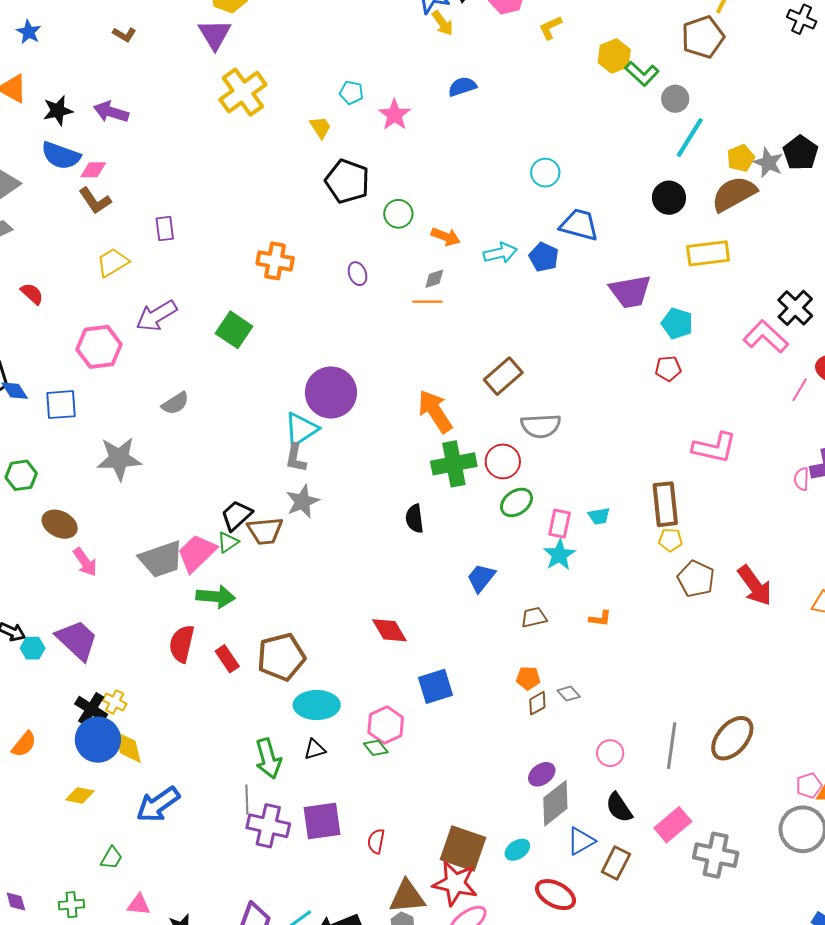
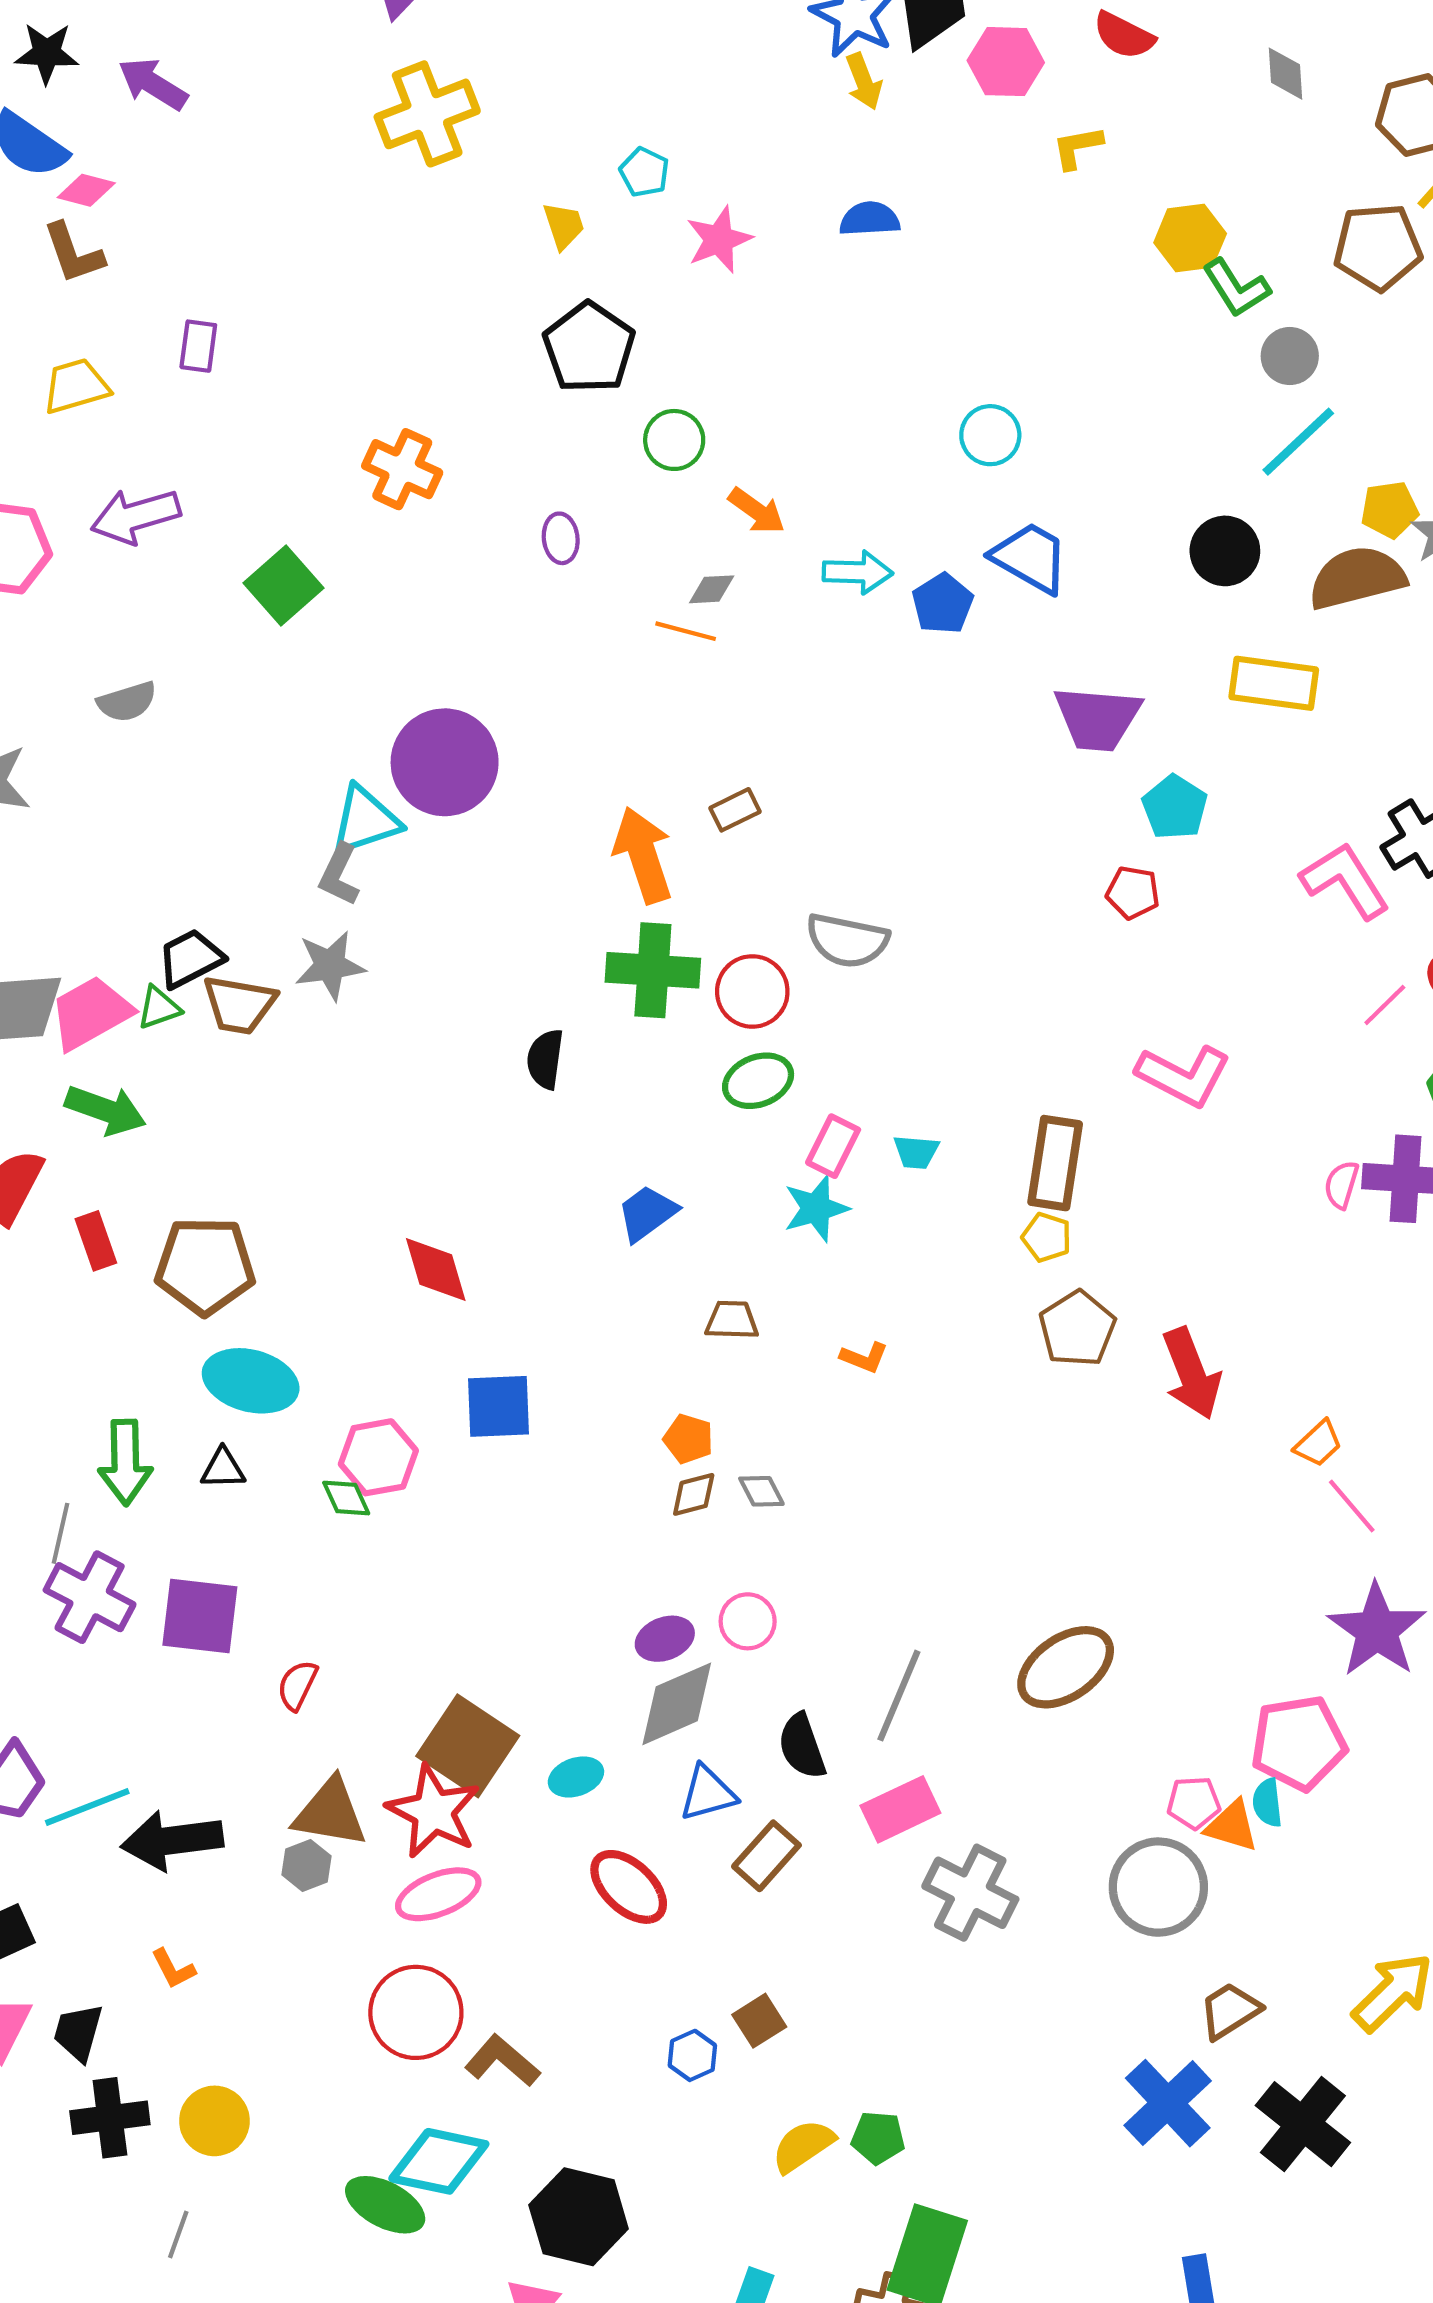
brown rectangle: (503, 376) -> (735, 810), moved, size x0.6
gray line: (672, 746) -> (899, 1696), moved
pink circle: (610, 753) -> (748, 1621), moved

